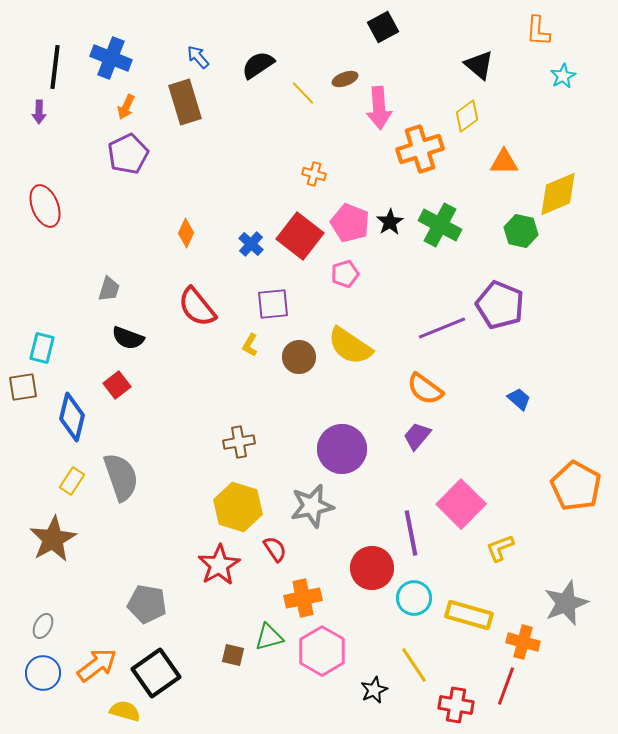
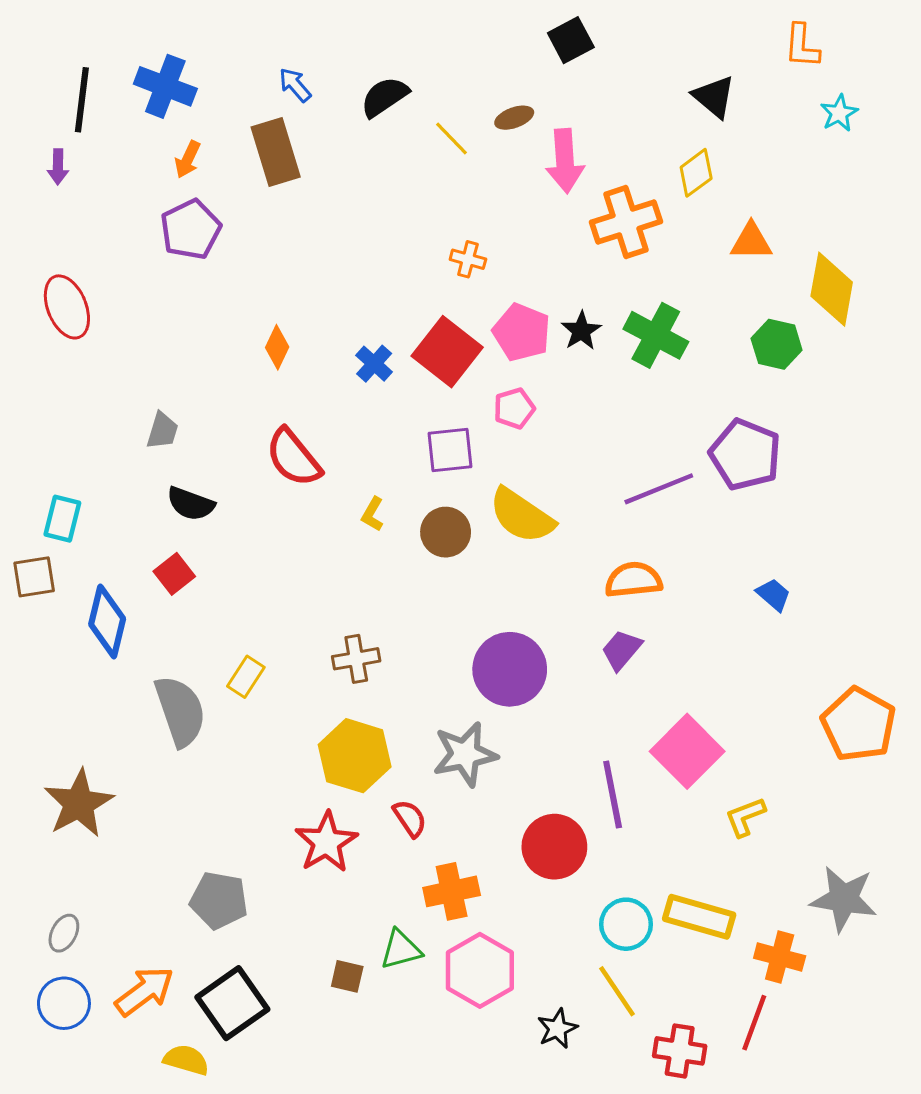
yellow diamond: (558, 194) -> (832, 289), turned -57
purple square: (273, 304) -> (450, 450), moved
orange semicircle: (425, 389) -> (633, 580), turned 138
yellow rectangle: (72, 481) -> (246, 677), moved
cyan circle: (414, 598) -> (626, 924), moved
gray star: (566, 603) -> (844, 899), turned 30

